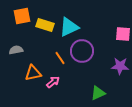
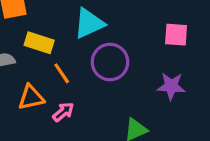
yellow rectangle: (45, 25) -> (39, 43), moved
orange line: (60, 58) -> (62, 73), moved

